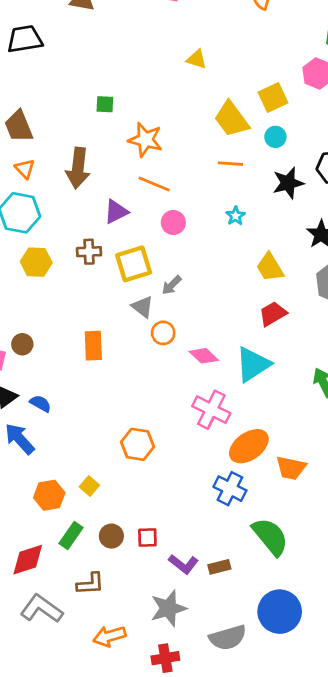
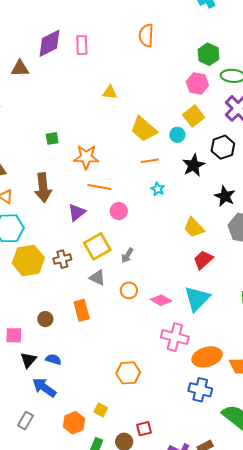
yellow square: (273, 98) -> (194, 116), moved
cyan star: (235, 216) -> (158, 189), moved
brown cross: (89, 252) -> (62, 259), moved
yellow hexagon: (36, 262) -> (28, 260), size x1.4
gray triangle: (142, 307) -> (97, 278), moved
brown circle: (22, 344) -> (45, 319), moved
orange ellipse: (249, 446) -> (207, 357), turned 32
red square: (147, 537) -> (144, 429), moved

